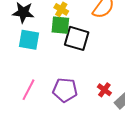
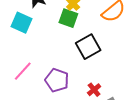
black square: (77, 38) -> (88, 47), moved, turned 30
cyan square: (29, 40) -> (21, 23), moved

